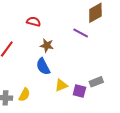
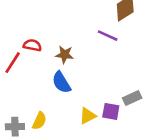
red semicircle: (34, 22) -> (32, 45), moved
yellow triangle: (61, 85) -> (88, 116), moved

